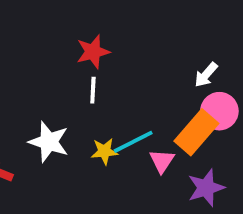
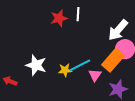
white arrow: (206, 75) -> (118, 30), size x1.6
white line: (93, 90) -> (78, 14), moved

